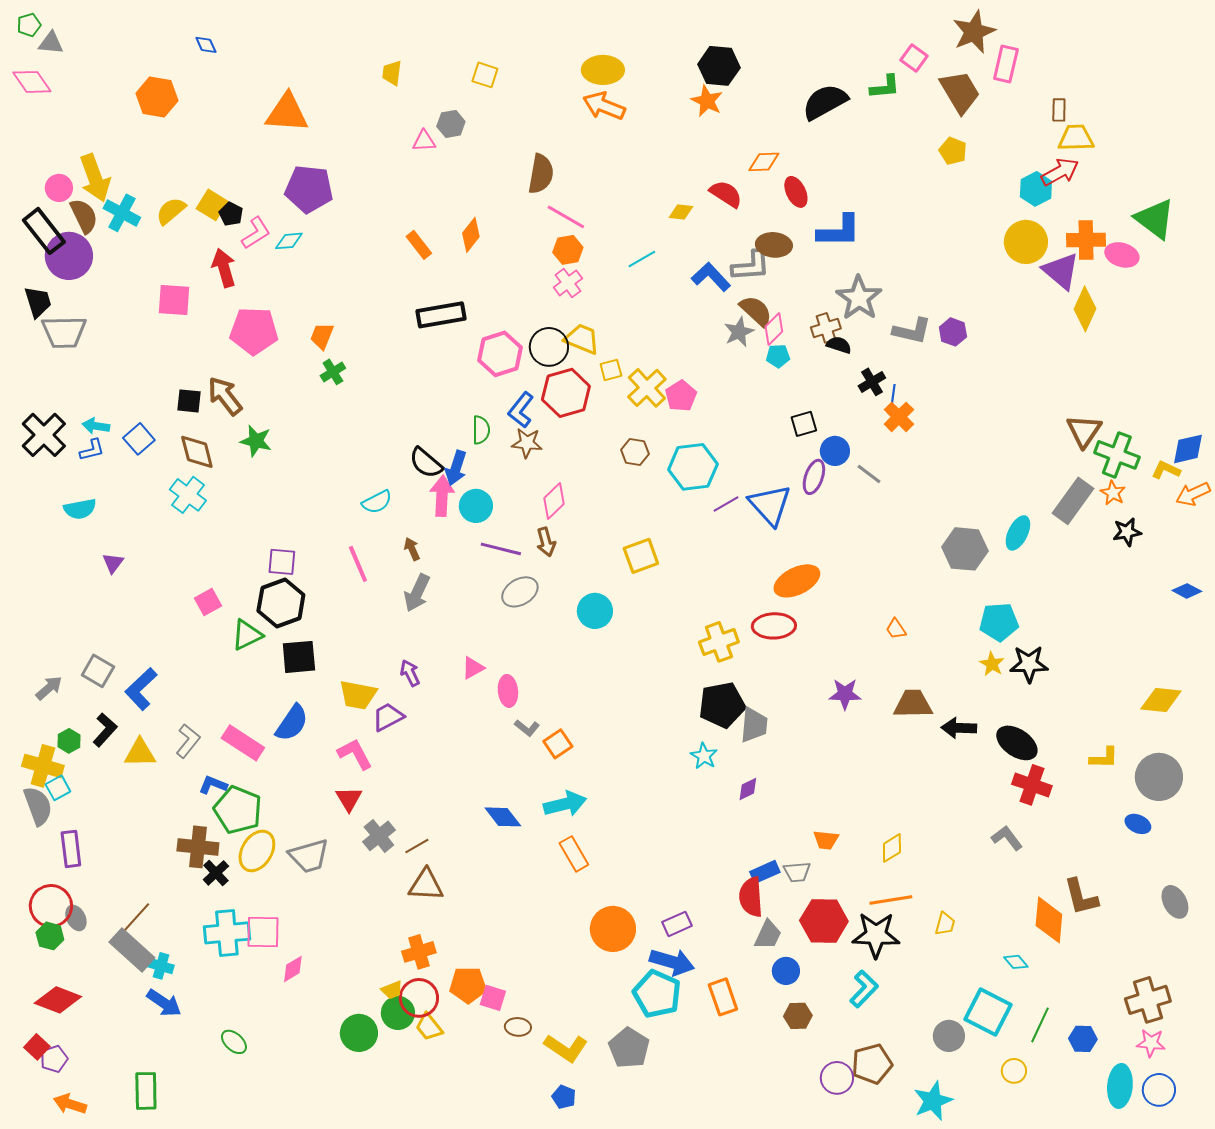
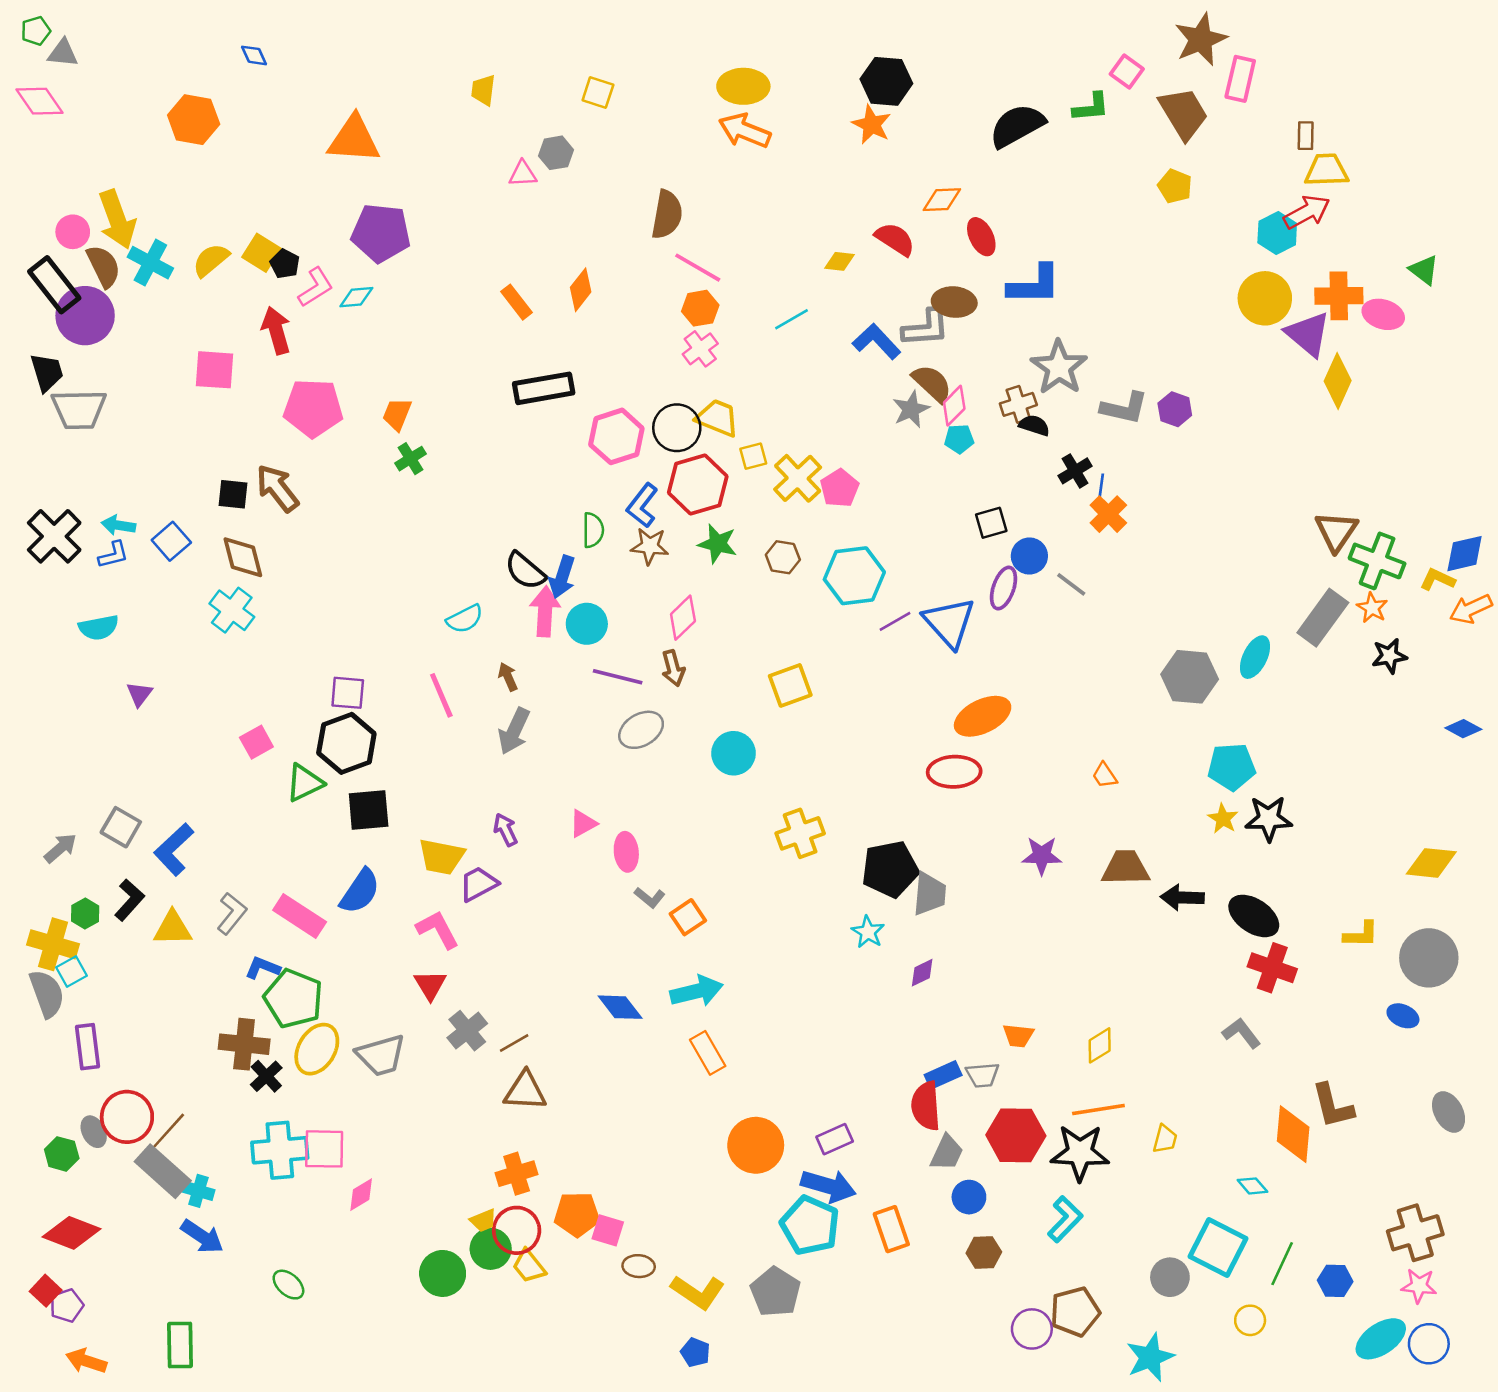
green triangle: (1155, 219) -> (1424, 270), size x0.6
green star: (256, 441) -> (717, 544), moved
yellow cross: (719, 642) -> (800, 833), moved
red circle: (51, 906) -> (127, 1117), moved
cyan ellipse: (1120, 1086) -> (1381, 1339), turned 51

